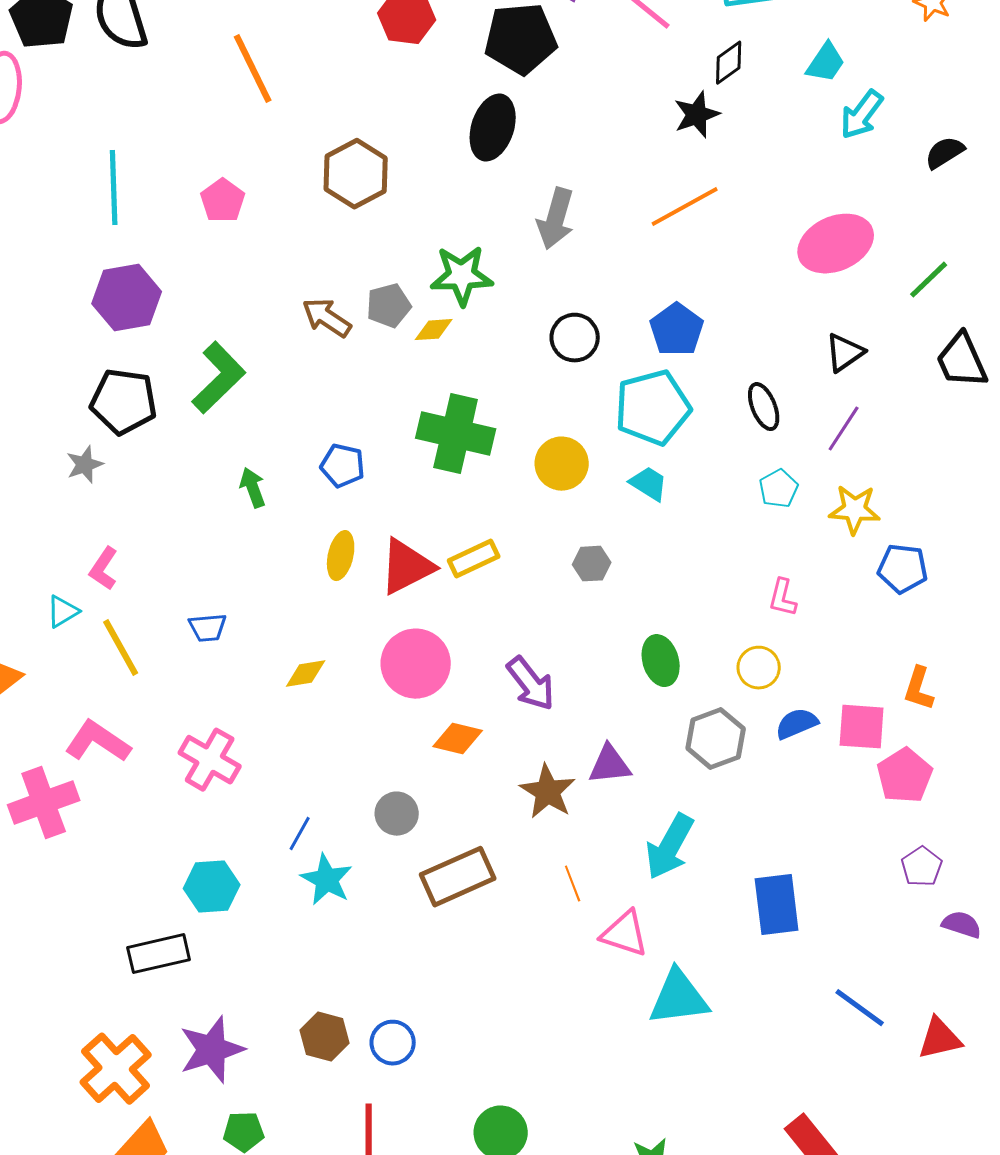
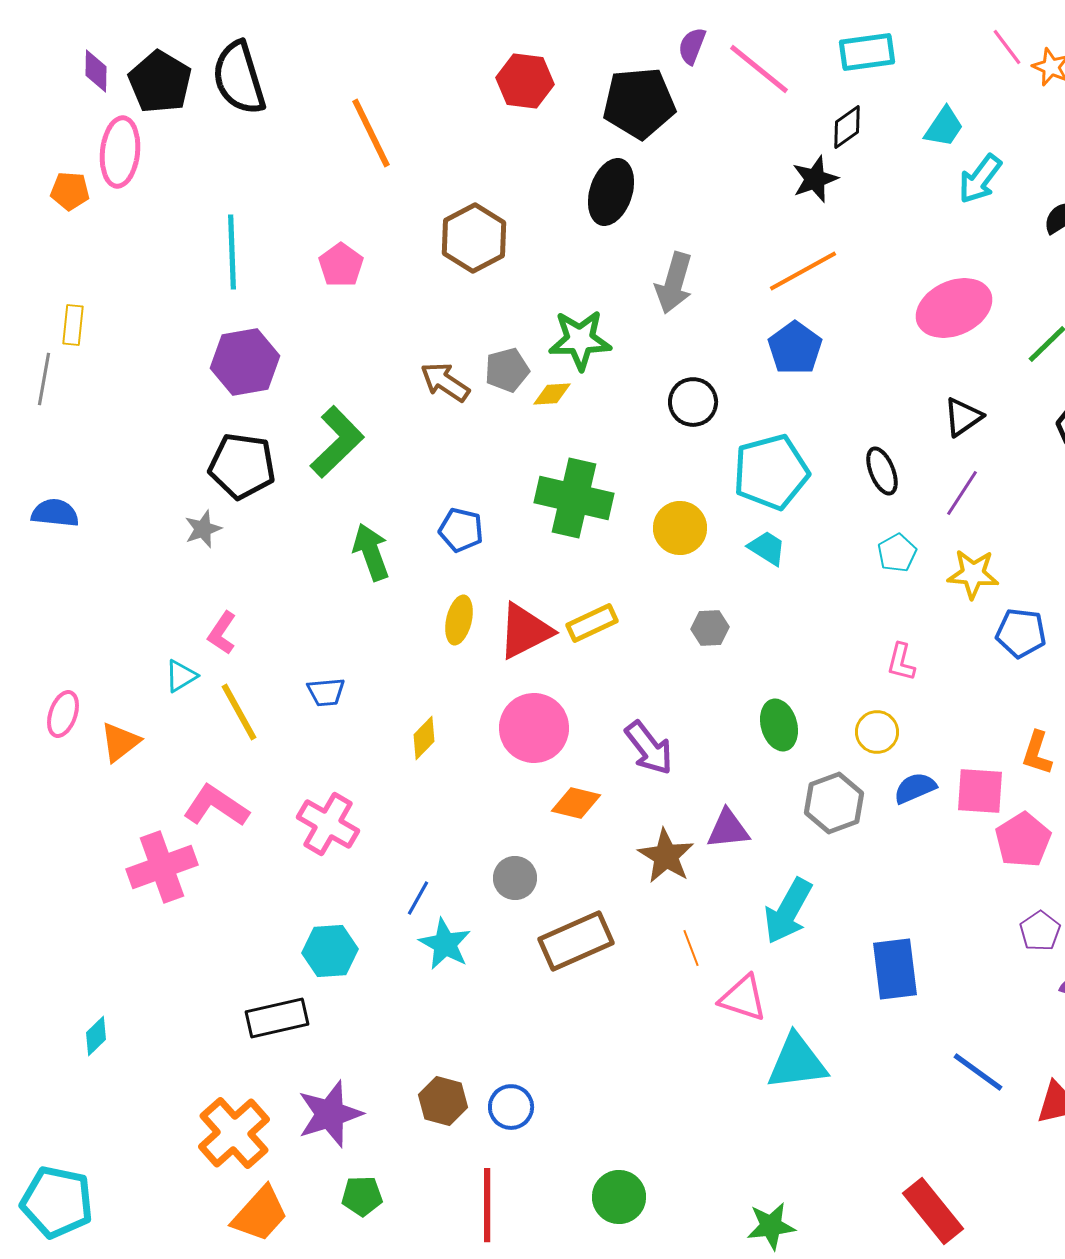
blue pentagon: (677, 330) -> (795, 348), moved
green arrow: (253, 488) -> (371, 552), size x1.4
yellow diamond: (306, 674) -> (424, 738), turned -36

